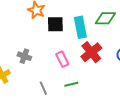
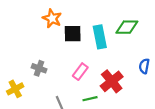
red cross: (91, 52) -> (112, 81), moved
pink rectangle: (62, 59) -> (80, 72), turned 63

